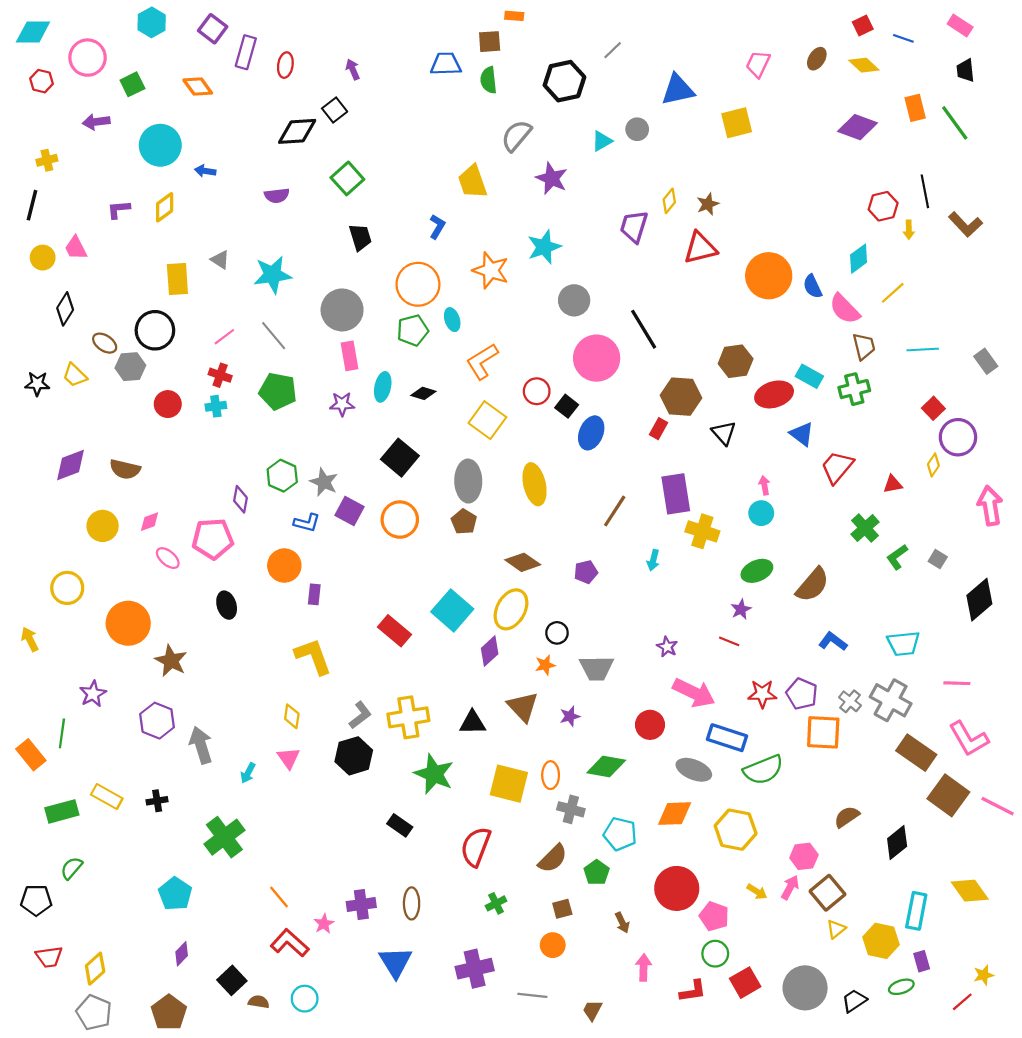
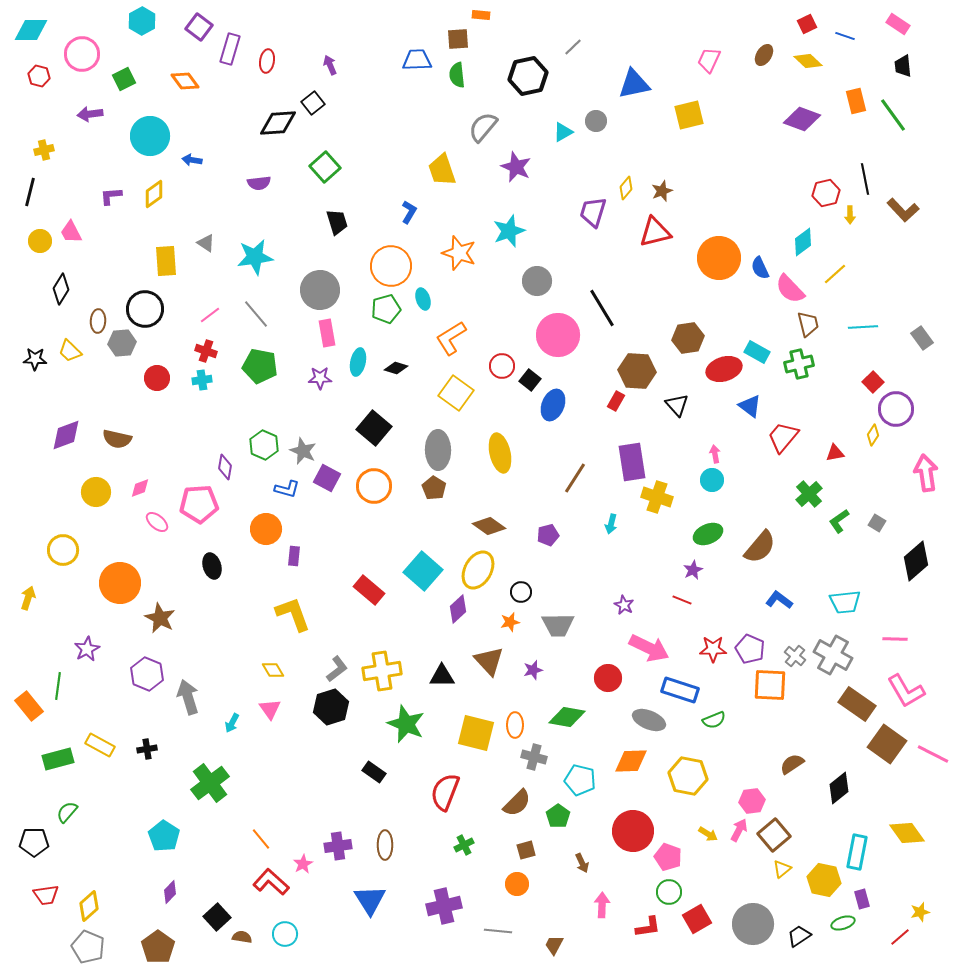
brown ellipse: (105, 343) -> (98, 321), turned 60
yellow arrow: (30, 639) -> (28, 598), turned 45
yellow diamond: (292, 716) -> (273, 670), turned -40
green semicircle: (763, 770) -> (714, 720), size x0.6

